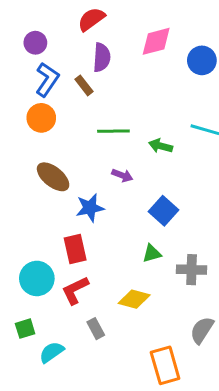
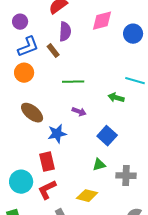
blue L-shape: (47, 80) -> (28, 47), turned 35
green arrow: (161, 146) -> (116, 98), moved

